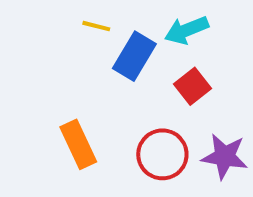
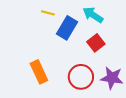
cyan arrow: (186, 30) -> (93, 15), turned 55

